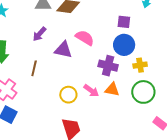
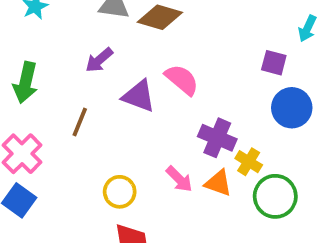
purple square: (124, 22) -> (274, 63), moved
blue circle: (124, 45) -> (292, 108), moved
yellow cross: (140, 65) -> (249, 162), moved, turned 32
yellow circle: (68, 95) -> (120, 192), moved

